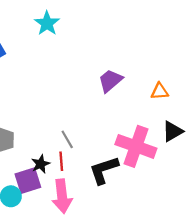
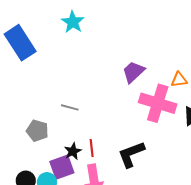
gray line: (67, 139) -> (70, 107), moved, turned -42
pink cross: (136, 146) -> (158, 103), moved

